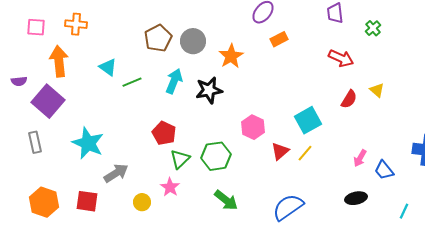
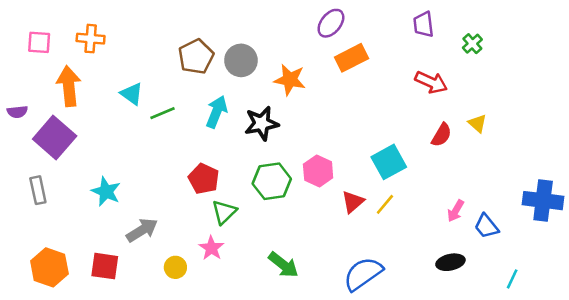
orange rectangle: (279, 39) -> (352, 58), size x1.4
orange star: (231, 56) -> (290, 80), turned -30
cyan star: (88, 143) -> (106, 192), size x0.7
green hexagon: (216, 156) -> (272, 181), moved

